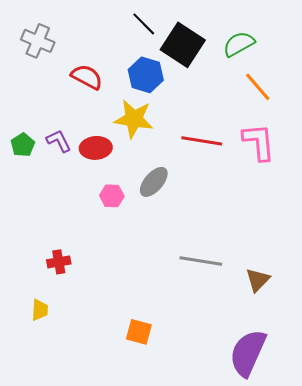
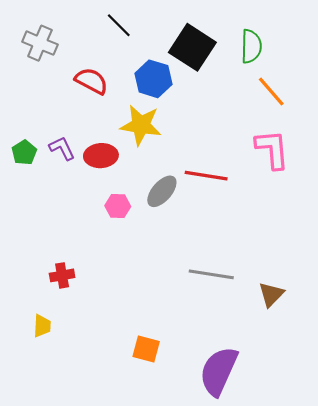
black line: (144, 24) -> (119, 25), moved
green semicircle: (239, 44) -> (251, 46), turned 120
red line: (202, 141) -> (206, 176), moved
purple semicircle: (248, 353) -> (219, 371), moved

